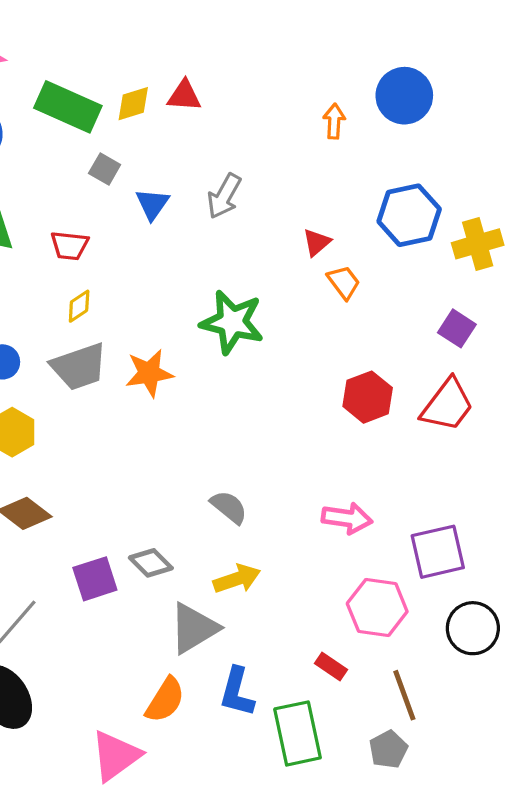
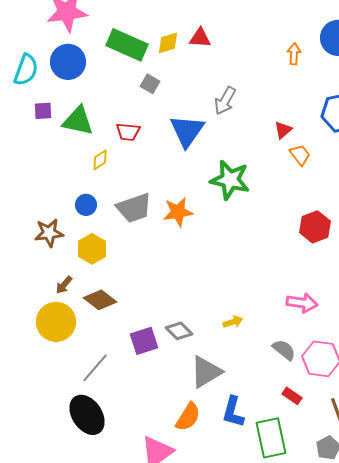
blue triangle: (152, 204) -> (187, 131), moved, size x1.6
yellow diamond: (79, 306) -> (100, 160), moved
gray semicircle: (229, 507) -> (284, 350), moved
yellow arrow: (237, 579) -> (233, 322), moved, size x0.7

